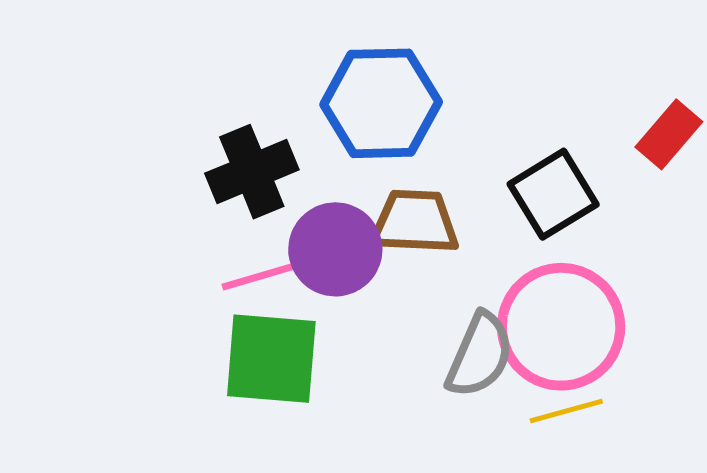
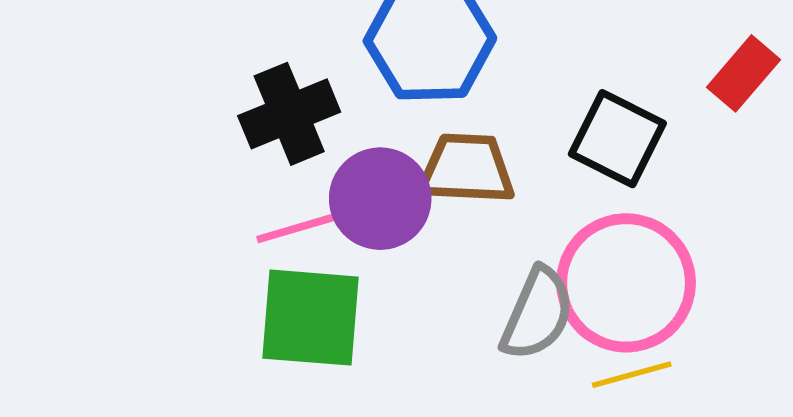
black square: (553, 194) -> (617, 139), turned -32

